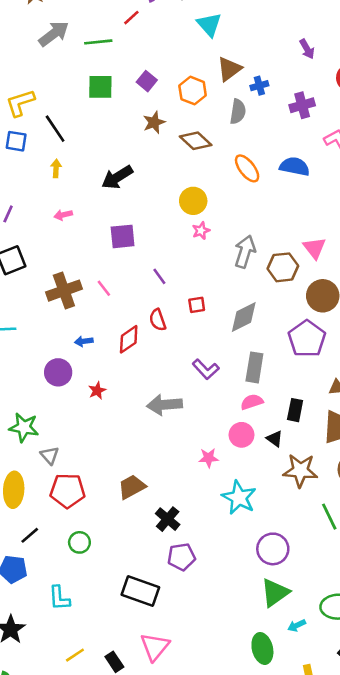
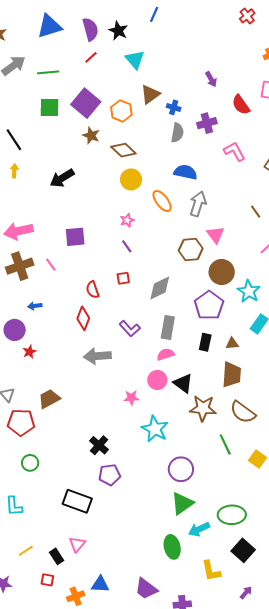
red line: (131, 18) -> (91, 57), moved
purple square: (147, 81) -> (86, 103), size x1.8
blue cross: (259, 86) -> (174, 107), turned 32
gray semicircle: (238, 112) -> (177, 133), moved
brown star: (154, 122) -> (91, 135), turned -30
blue semicircle: (295, 166) -> (185, 172), moved
orange ellipse: (247, 168) -> (162, 201), moved
yellow circle: (193, 201) -> (131, 179), moved
pink arrow: (63, 215) -> (18, 231), moved, size x2.0
purple square: (123, 236) -> (75, 237), moved
gray arrow: (245, 252) -> (198, 204), moved
purple line: (159, 276) -> (127, 246), moved
red diamond: (129, 339) -> (83, 318), moved, turned -35
red star: (97, 391) -> (30, 352), moved
black rectangle: (295, 410) -> (205, 342), moved
black triangle: (275, 439) -> (183, 383), size x1.5
brown trapezoid: (132, 487) -> (49, 399), moved
cyan arrow: (297, 626) -> (199, 529), size x1.5
pink triangle: (155, 647) -> (77, 544), moved, size x0.7

